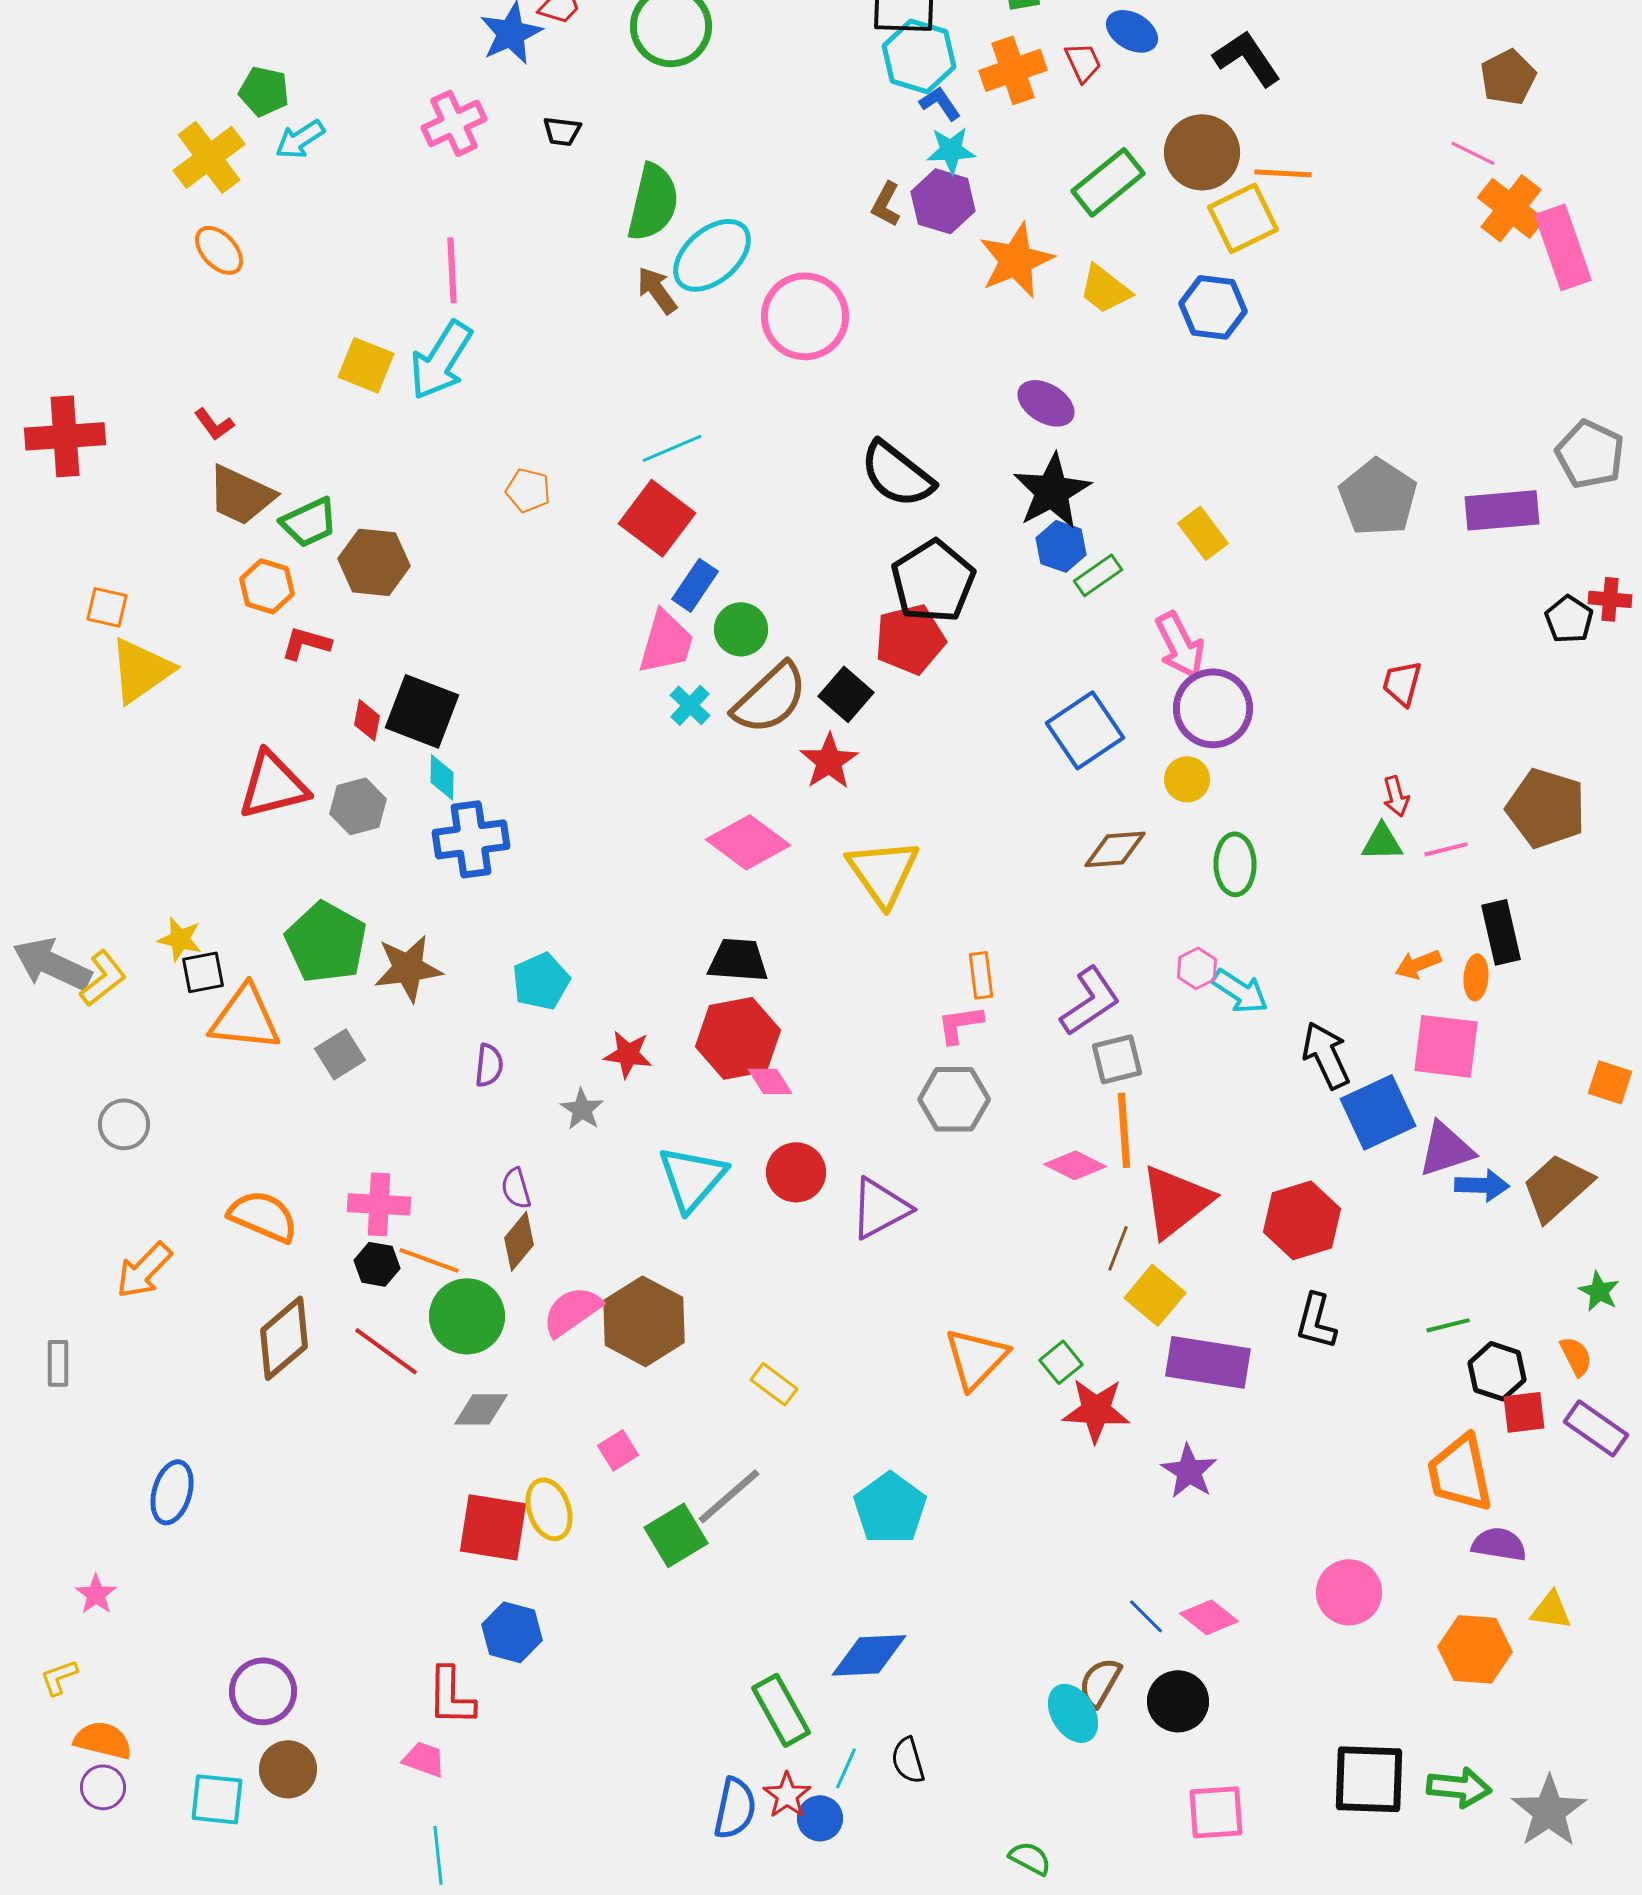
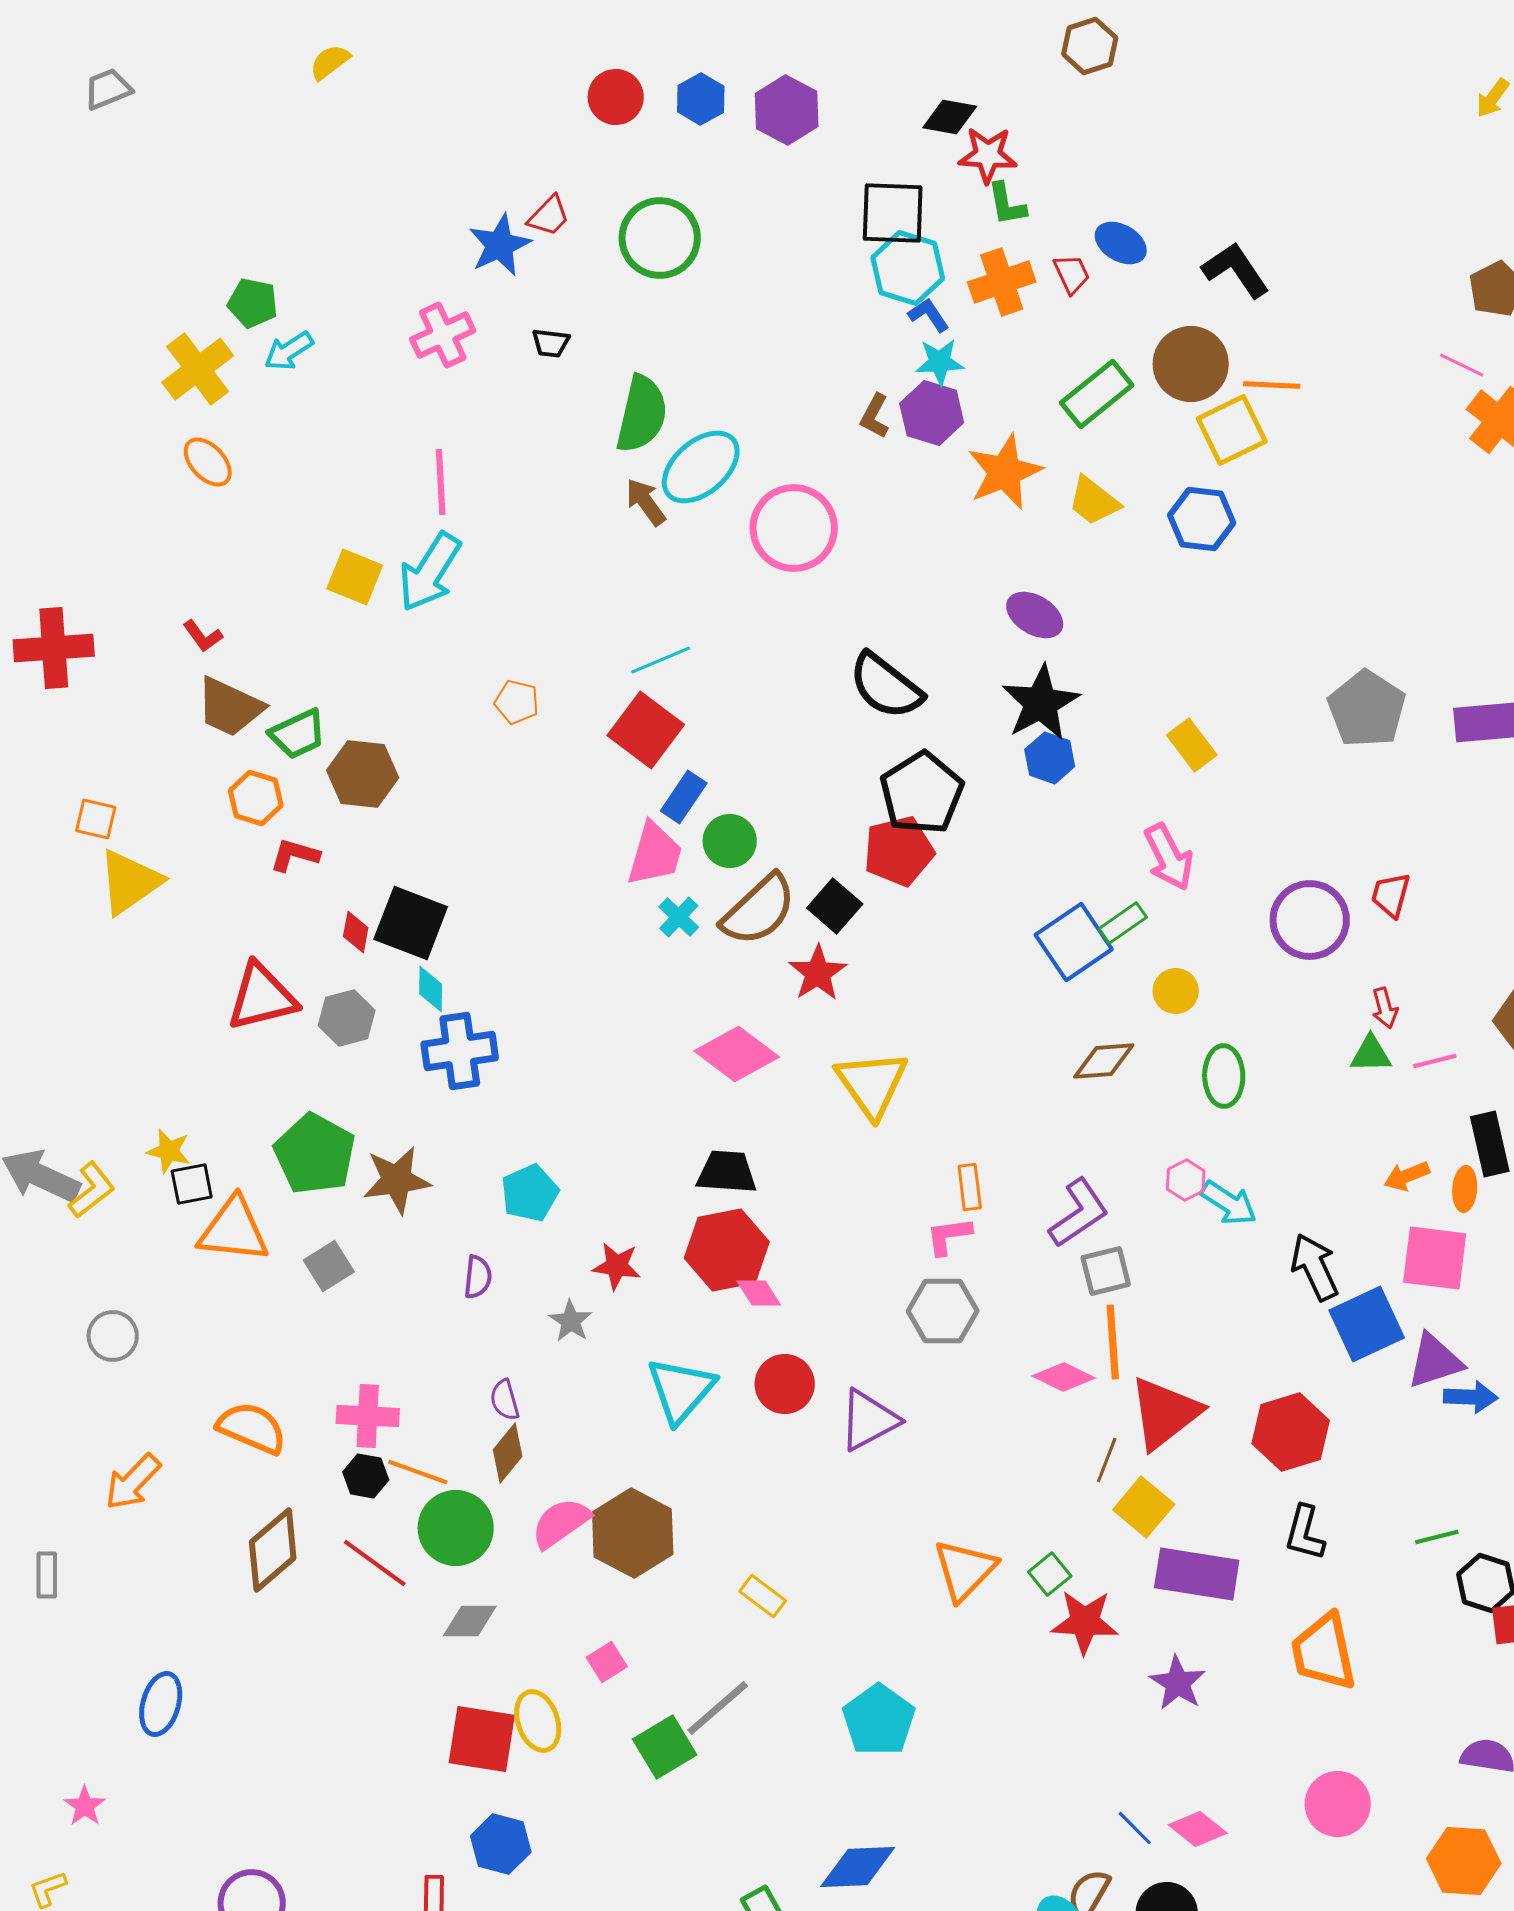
green rectangle: (1098, 575) -> (1123, 923), moved
purple circle: (1213, 708) -> (1310, 920), moved
orange trapezoid: (1460, 1473) -> (1324, 1652), moved

